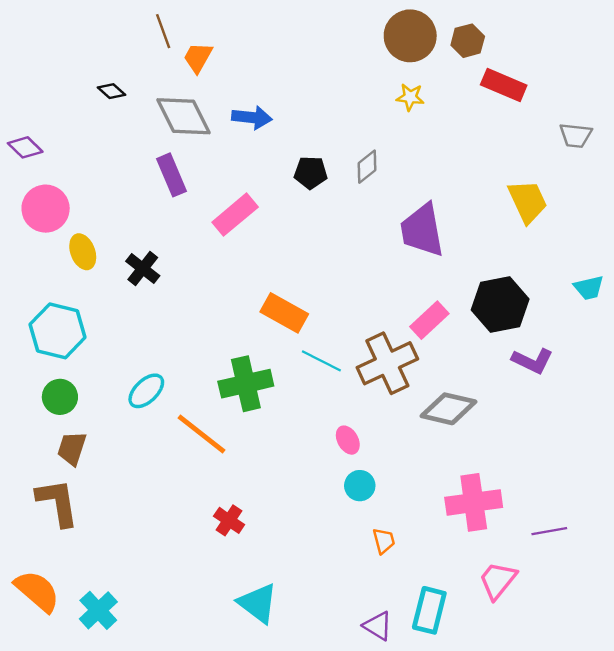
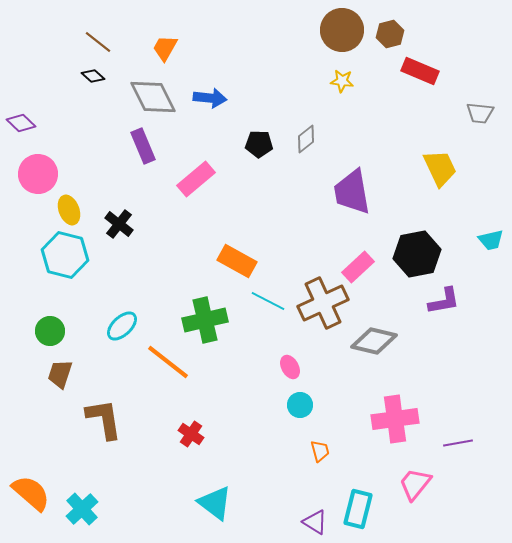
brown line: (163, 31) -> (98, 42), moved, turned -32
cyan hexagon: (58, 331) -> (65, 255), moved
purple L-shape: (532, 361) -> (444, 301), turned -36
brown L-shape: (58, 502) -> (104, 419), moved

